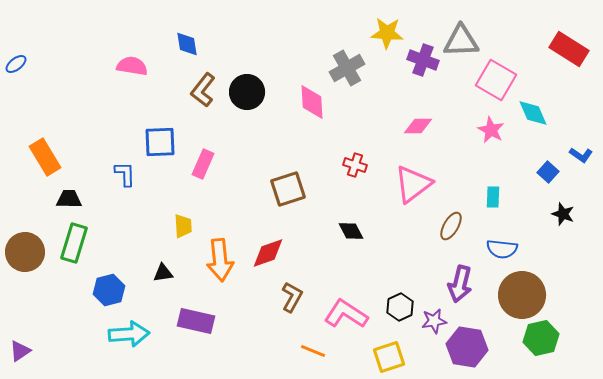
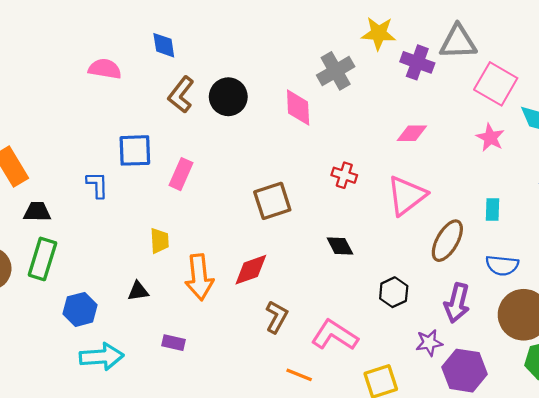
brown ellipse: (451, 226) -> (447, 241), size x1.4
black hexagon: (400, 307) -> (394, 292), moved
purple rectangle: (196, 321) -> (173, 343), size x0.6

